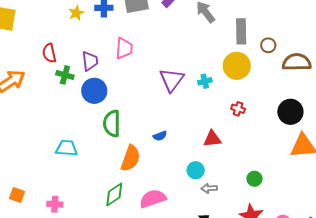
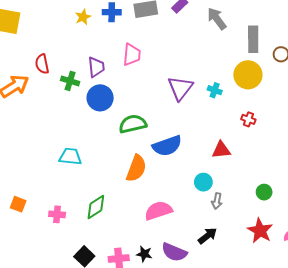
red semicircle: (49, 53) -> (42, 64), moved
cyan cross: (205, 81) -> (215, 90), turned 32
green semicircle: (112, 124) -> (133, 124), moved, turned 76
blue semicircle: (160, 136) -> (167, 146), size x2.0
gray arrow: (209, 188) -> (217, 201), turned -77
green diamond: (114, 195) -> (96, 207), moved

